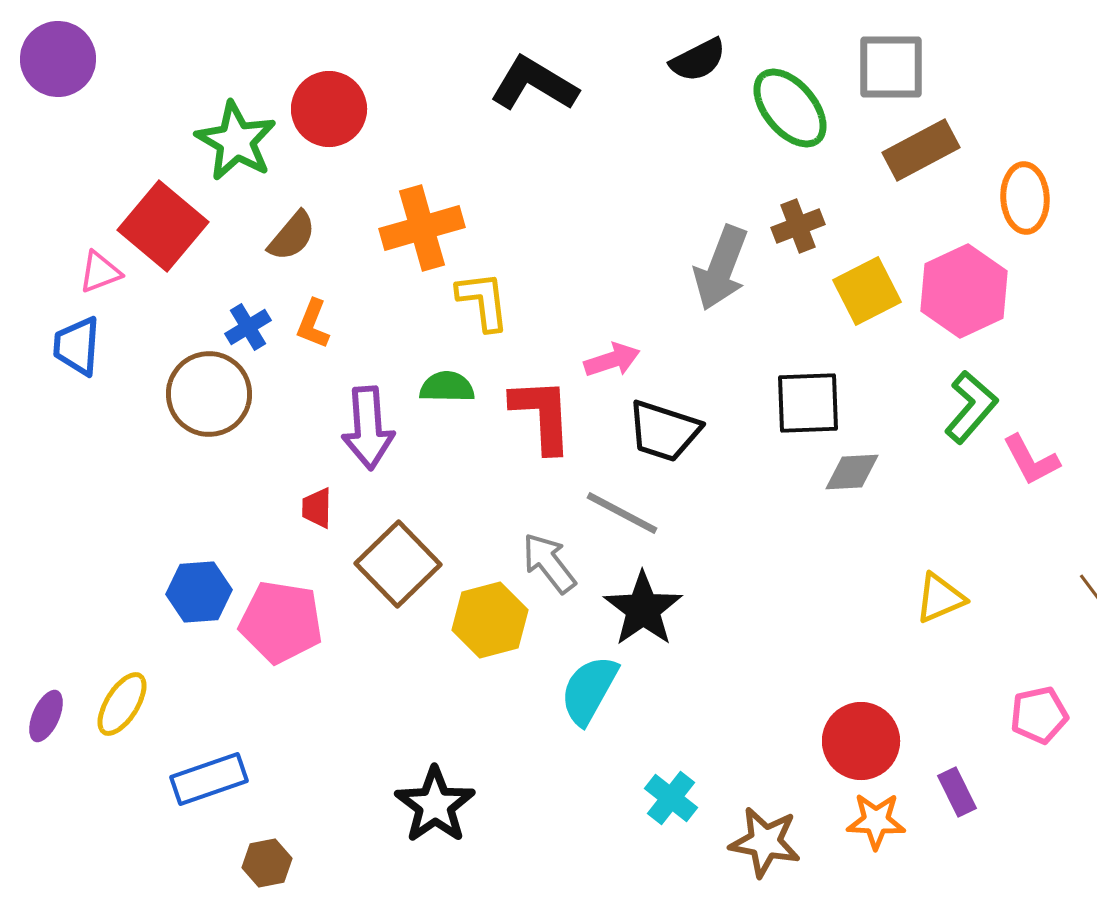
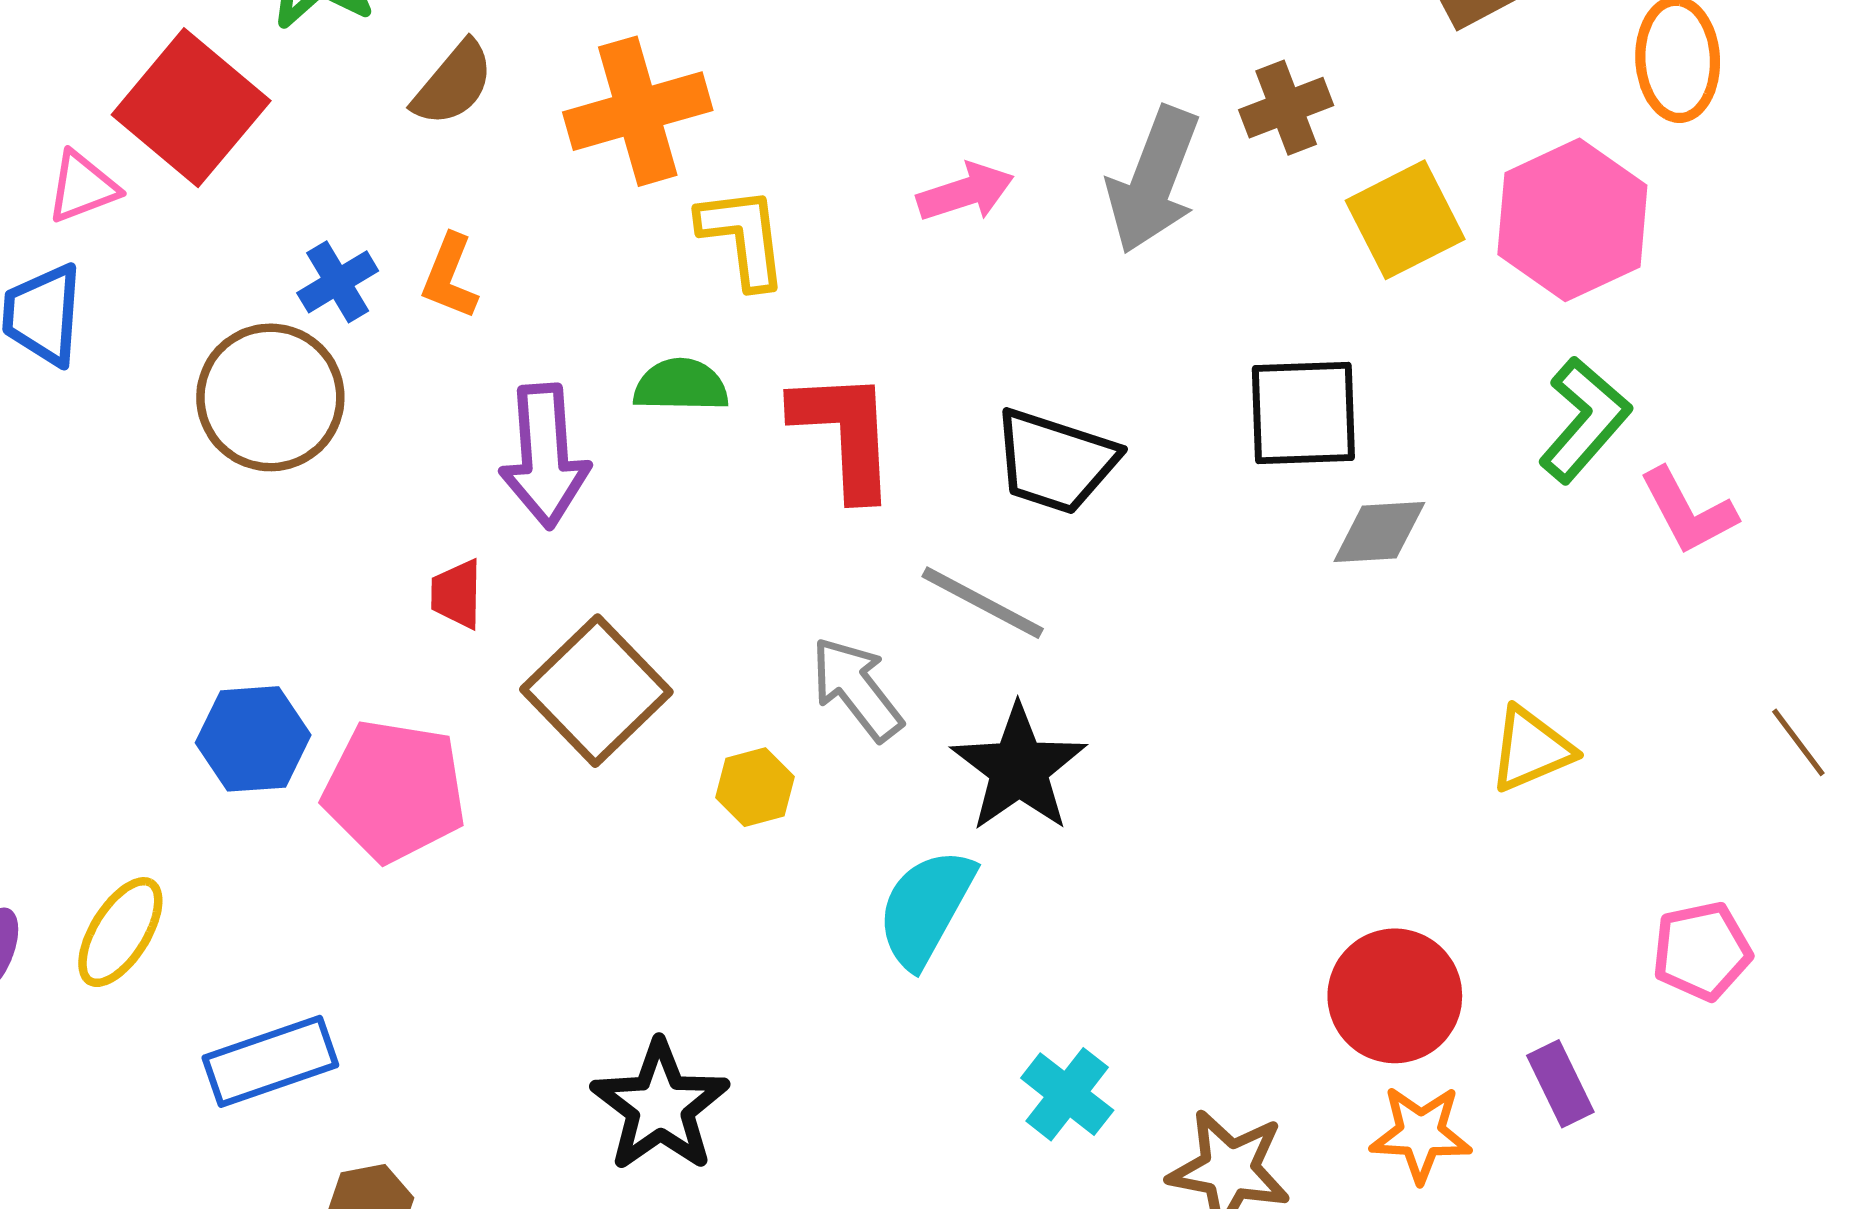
brown semicircle: (292, 236) -> (453, 84), moved
pink arrow: (612, 360) -> (965, 192), moved
yellow hexagon: (490, 620) -> (755, 787), size x0.6

